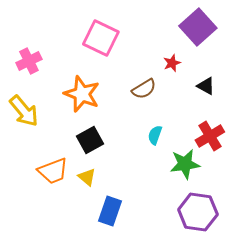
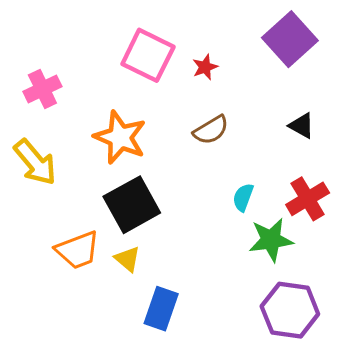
red star: (172, 63) -> (205, 67), moved
cyan semicircle: (155, 135) -> (243, 197), moved
black square: (90, 140) -> (132, 205), size x1.4

